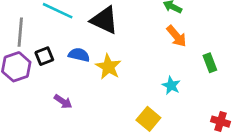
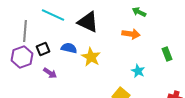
orange arrow: (176, 36) -> (131, 34), moved, turned -42
purple arrow: (63, 102) -> (50, 73), moved

